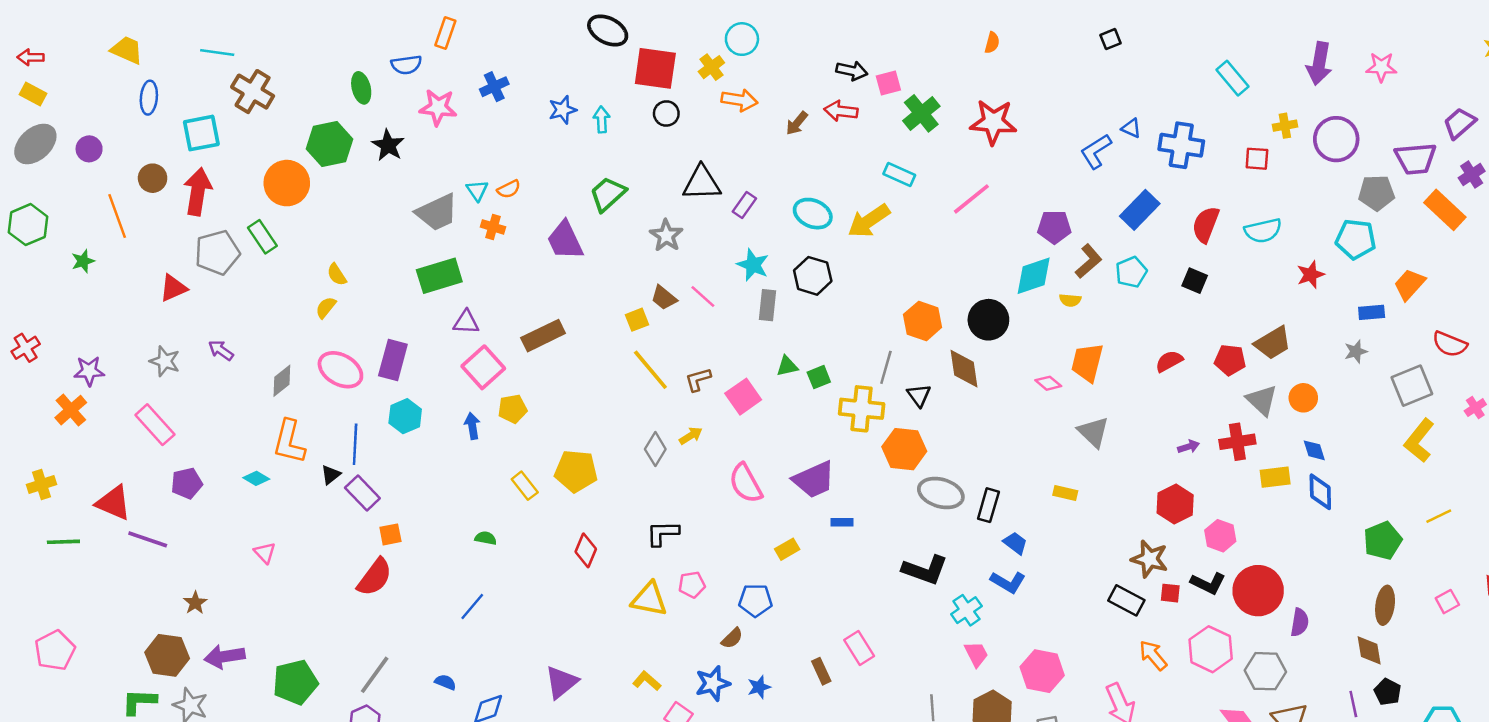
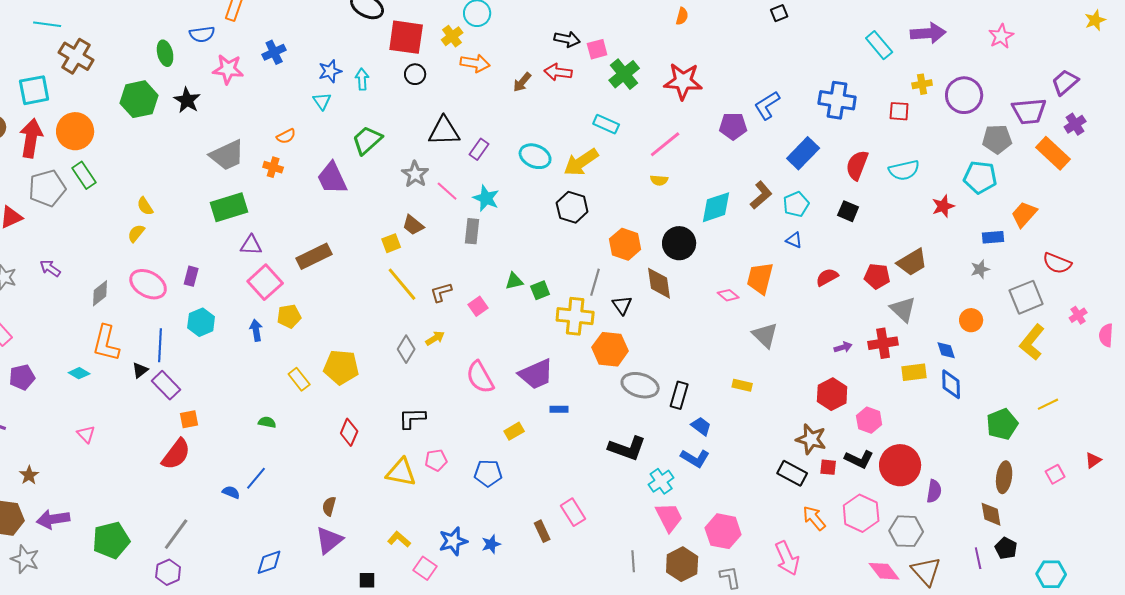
purple arrow: (1319, 63) -> (928, 33), moved, turned -104
pink star: (1381, 67) -> (1001, 36), turned -30
blue triangle: (1131, 128) -> (794, 240), moved
orange circle: (287, 183) -> (75, 131), moved
cyan triangle: (477, 190) -> (322, 101), moved
purple pentagon: (1054, 227) -> (733, 126), moved
black hexagon: (813, 276) -> (572, 207), moved
pink line: (703, 297) -> (447, 191), moved
yellow semicircle: (1070, 300) -> (659, 180), moved
gray rectangle: (768, 305) -> (472, 231), moved
purple rectangle: (393, 360) -> (191, 276), size x0.6
pink square: (743, 397) -> (478, 306), size x0.7
orange circle: (1303, 398) -> (971, 320), moved
brown semicircle: (732, 638) -> (329, 506), moved, turned 150
pink trapezoid: (976, 654) -> (669, 517), size x1.4
blue semicircle: (445, 682) -> (231, 492), moved

